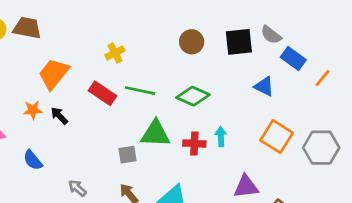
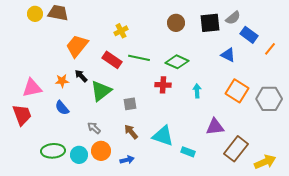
gray semicircle: (271, 35) -> (233, 18), turned -77
orange star: (33, 110) -> (62, 81), moved
green triangle: (155, 134) -> (101, 91), moved, turned -40
red cross: (194, 143) -> (163, 85), moved

